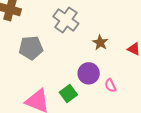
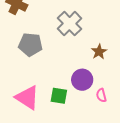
green square: (68, 93) -> (59, 96), turned 36

